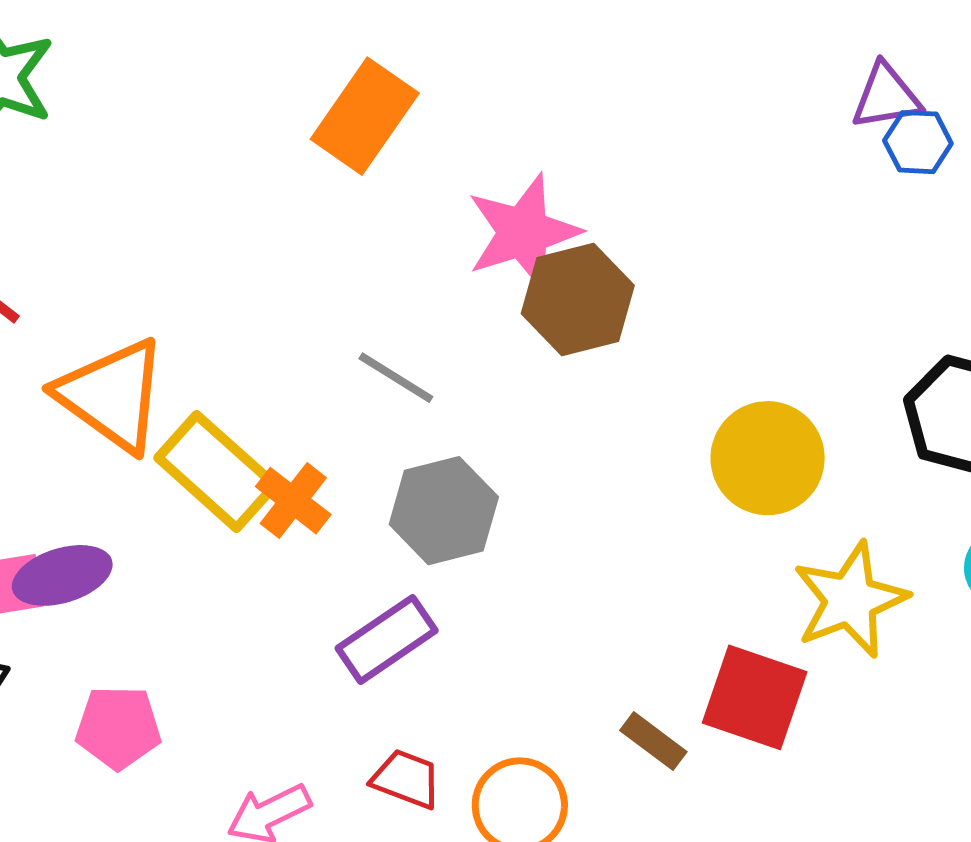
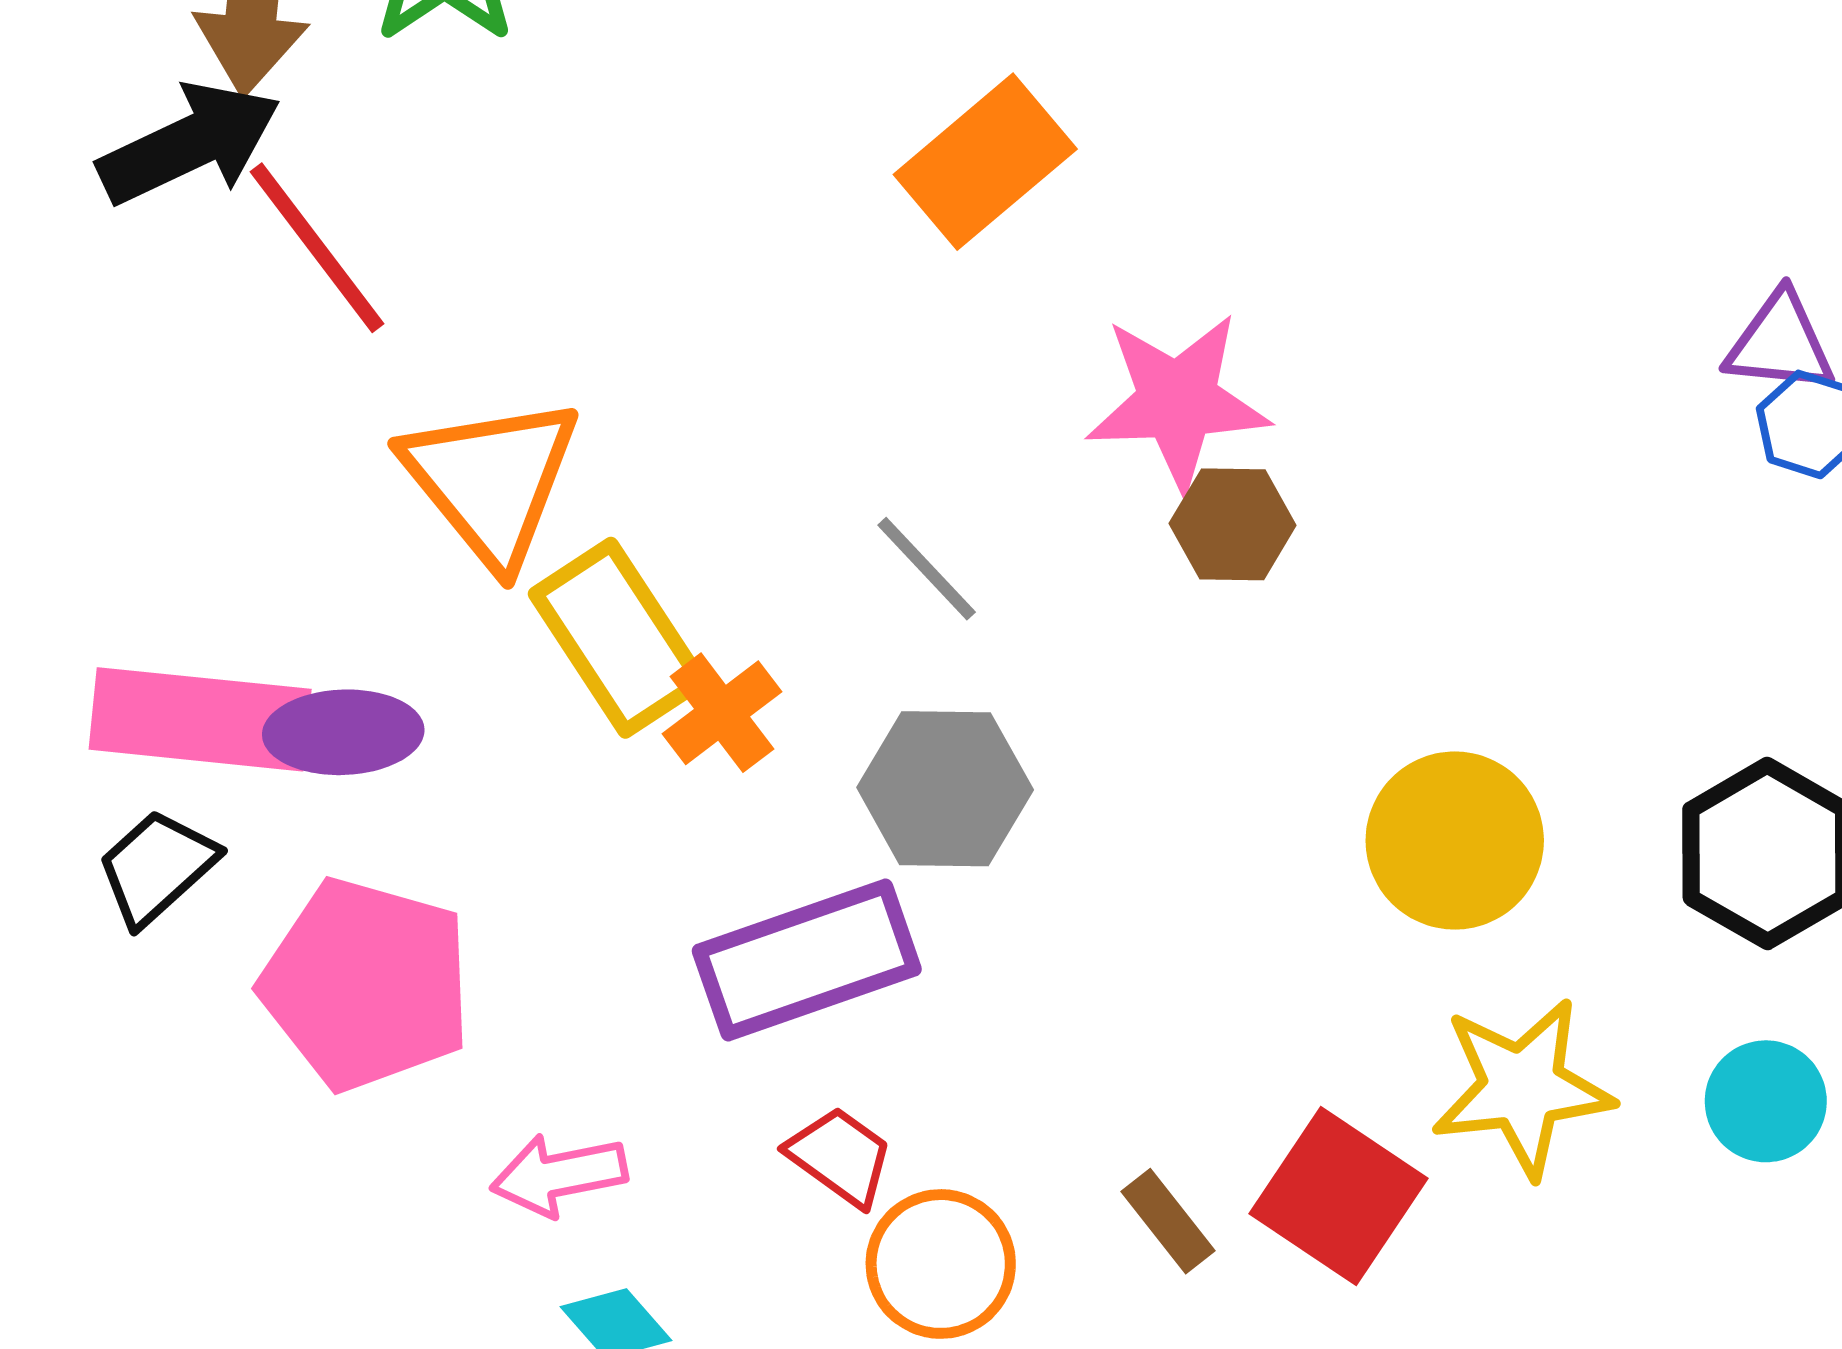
brown hexagon: (578, 299) -> (1233, 524), size x0.7
purple rectangle: (387, 639) -> (807, 960), size x1.4
pink pentagon: (118, 727) -> (366, 984), size x1.6
red trapezoid: (406, 779) -> (840, 1156), moved

